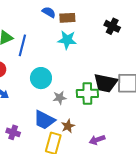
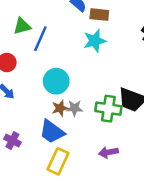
cyan star: (67, 40) -> (95, 41), turned -30
brown star: (68, 126) -> (60, 108), moved
purple arrow: (97, 140) -> (108, 152), moved

